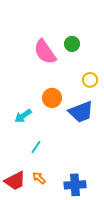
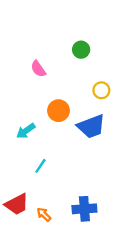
pink semicircle: (45, 52) -> (38, 69), moved, size x0.6
orange arrow: (39, 178) -> (44, 214), moved

